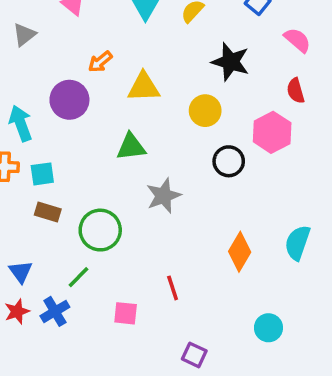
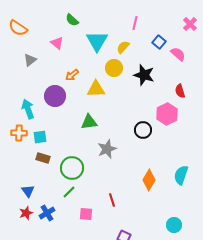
pink semicircle: (297, 40) -> (178, 54), moved
yellow circle: (205, 111) -> (114, 68), moved
green line: (78, 277) -> (69, 192), moved
cyan circle: (268, 328) -> (174, 225), moved

